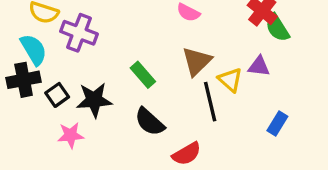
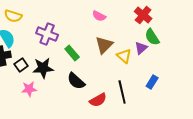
green semicircle: (277, 28) -> (152, 37), moved
purple cross: (79, 33) -> (47, 34), moved
purple triangle: (259, 66) -> (141, 48), turned -48
black line: (210, 102) -> (122, 92), moved

